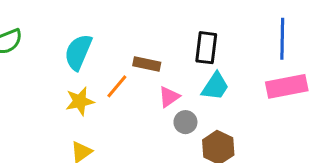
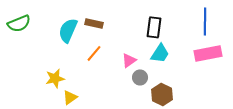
brown rectangle: (147, 64) -> (94, 23), moved
yellow star: (80, 101) -> (55, 78), moved

